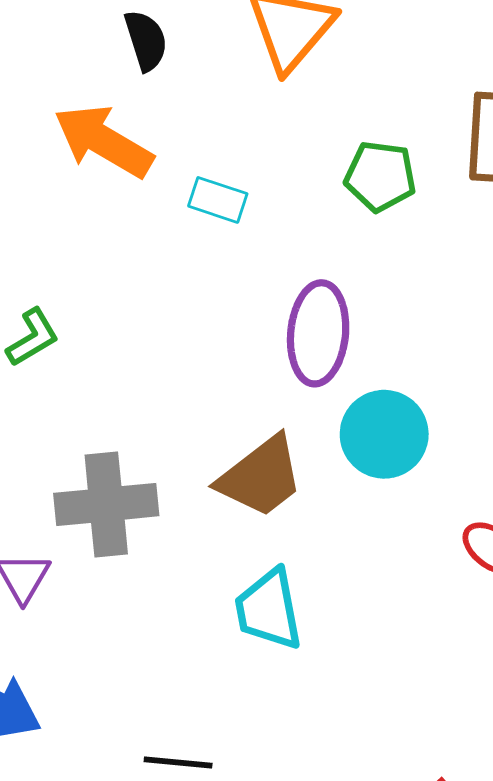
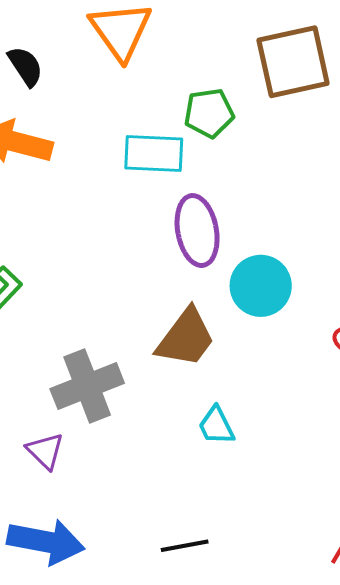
cyan rectangle: (218, 200) -> (154, 153), moved, size x1.5
cyan trapezoid: (269, 609) -> (216, 426), size x0.7

